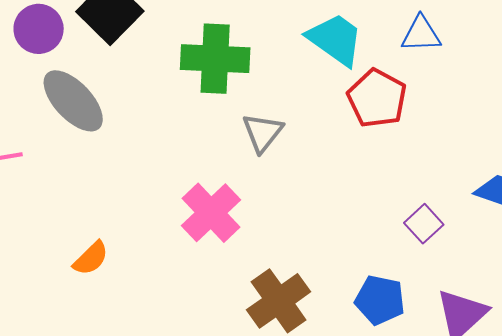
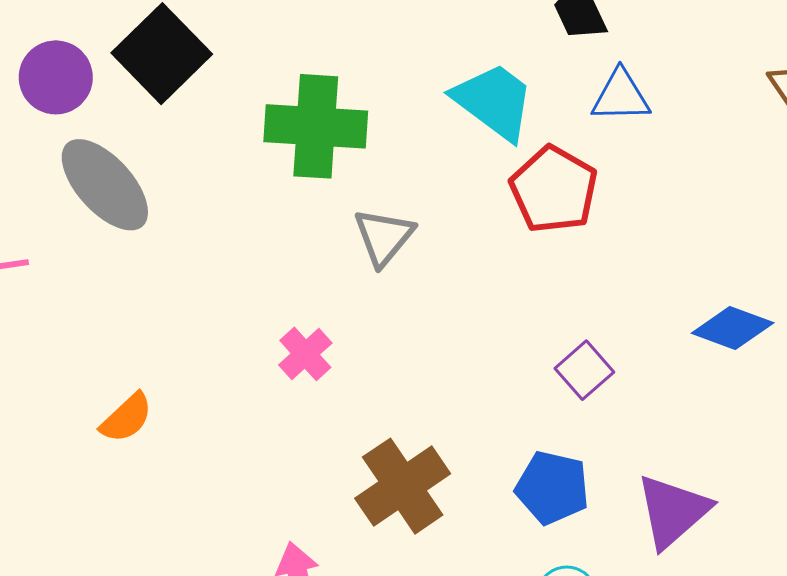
pink cross: (211, 213) -> (305, 354), size x0.6
purple square: (424, 224) -> (584, 370), moved

